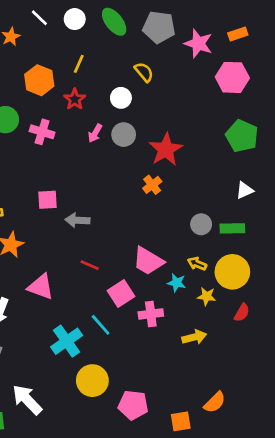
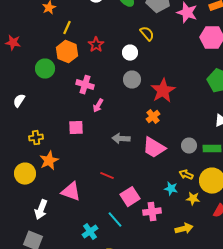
yellow line: (79, 64) -> (67, 28), moved
orange hexagon: (39, 80) -> (67, 52), moved
red star: (75, 99) -> (96, 45), moved
pink cross: (42, 132) -> (85, 85), moved
pink arrow: (95, 133) -> (98, 106), moved
gray arrow: (77, 220) -> (121, 139), moved
pink trapezoid: (148, 261) -> (154, 148), moved
cyan cross: (67, 341) -> (90, 232), size x0.7

